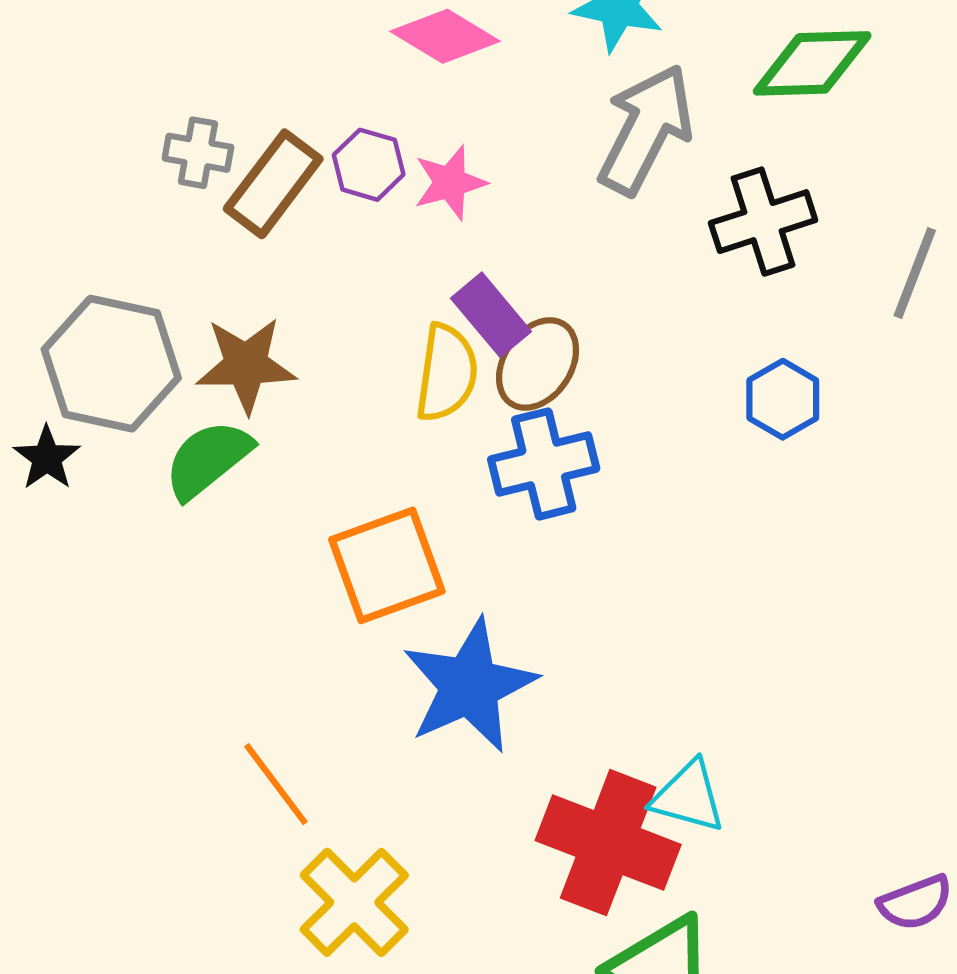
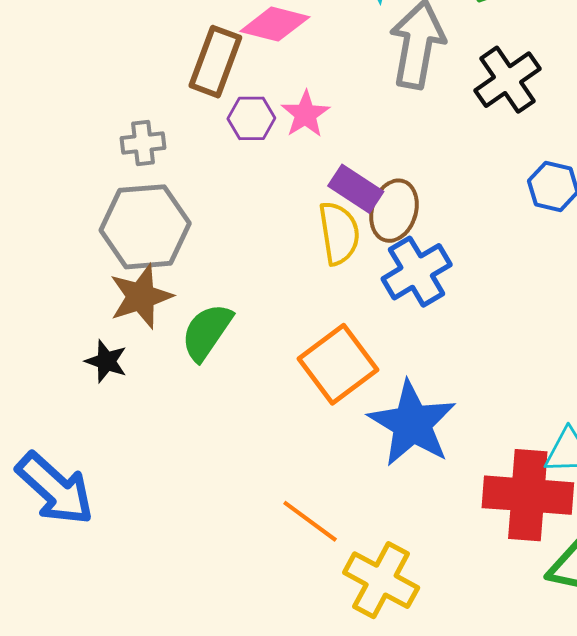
brown rectangle: (273, 184) -> (215, 62), moved
gray hexagon: (111, 364) -> (145, 227), moved
brown star: (246, 365) -> (141, 297), moved

